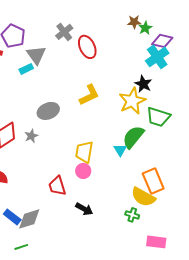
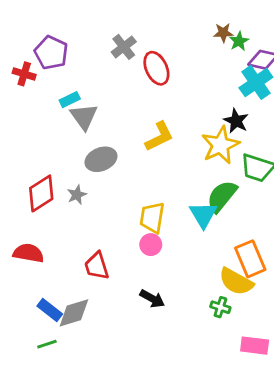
gray triangle: (36, 55) -> (84, 117), moved
cyan triangle: (120, 150) -> (203, 215), size x1.5
red trapezoid: (57, 186) -> (97, 266), moved
green line: (21, 247) -> (47, 344), moved

